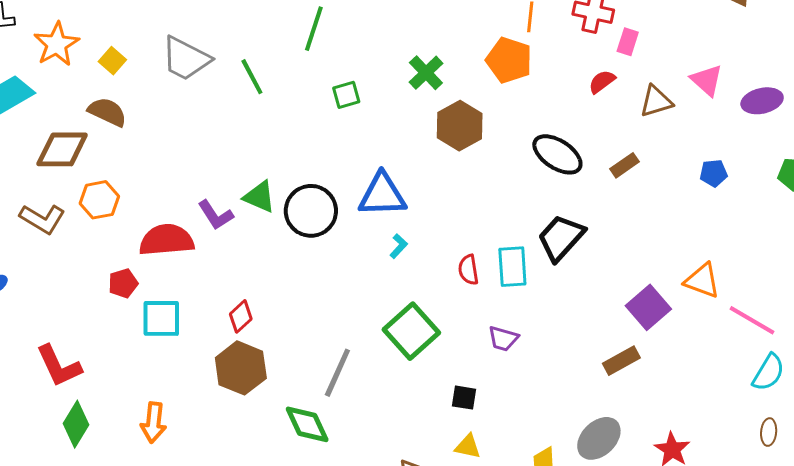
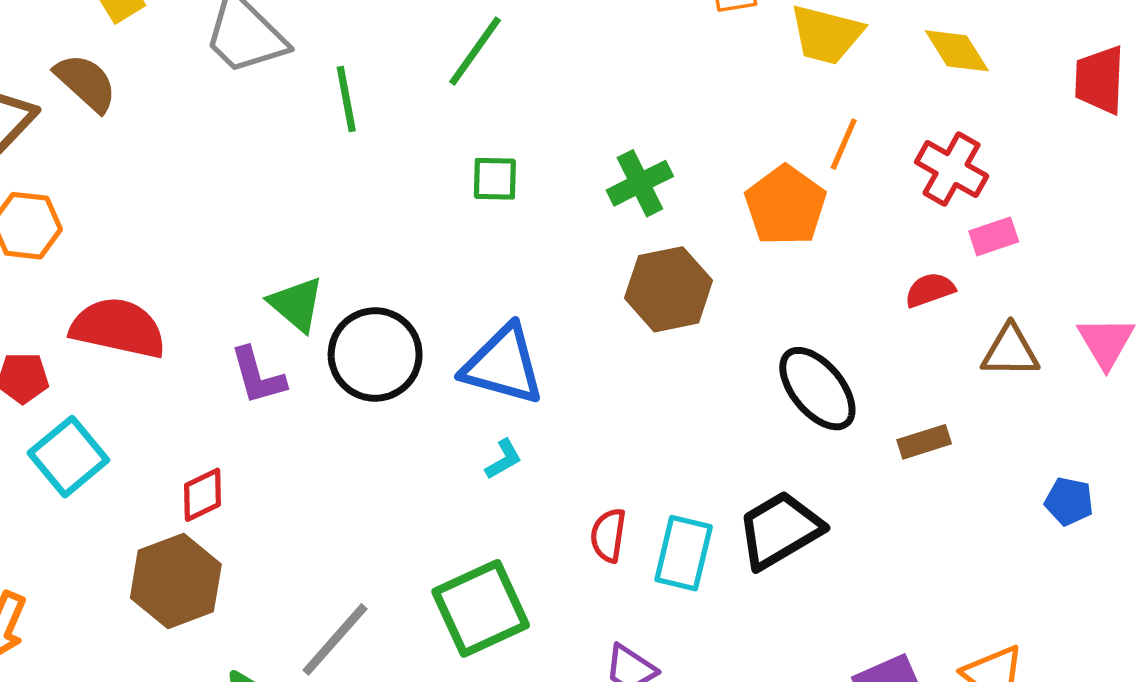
pink rectangle: (628, 42) -> (994, 236), turned 36
purple L-shape: (216, 215) -> (258, 376), moved
cyan square: (161, 318) -> (68, 457), turned 33

